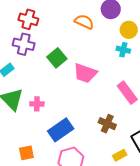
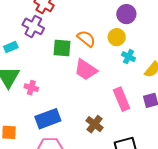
orange semicircle: (84, 22) -> (86, 39), moved
yellow circle: (129, 30) -> (117, 37), moved
green square: (57, 58) -> (62, 48), turned 30

